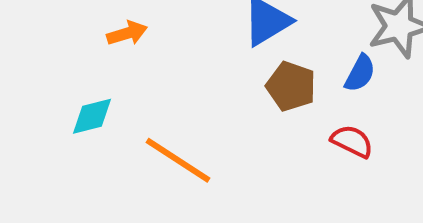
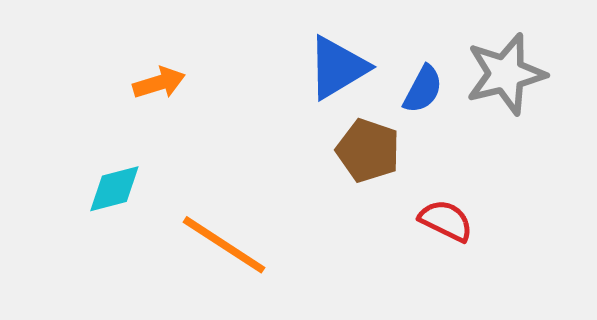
blue semicircle: (360, 73) -> (423, 89), moved

